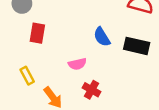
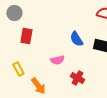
red cross: (92, 90) -> (77, 78), moved

